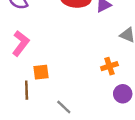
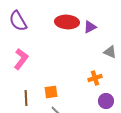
orange square: (41, 72) -> (51, 92), moved

